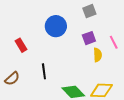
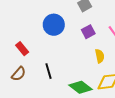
yellow semicircle: (98, 55) -> (100, 56), moved
brown semicircle: (12, 79) -> (19, 74), moved

